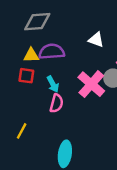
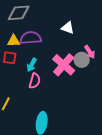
cyan arrow: (53, 84) -> (32, 65), turned 56

